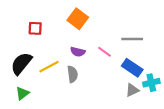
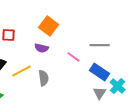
purple semicircle: (78, 52) -> (42, 48), moved
cyan cross: (151, 83) -> (118, 86), turned -35
gray triangle: (132, 90) -> (100, 93), turned -32

